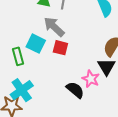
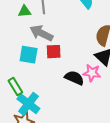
green rectangle: (18, 56) -> (15, 86), moved
black semicircle: (75, 90) -> (74, 78), moved

